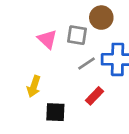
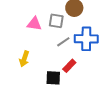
pink triangle: (47, 39) -> (34, 24), turned -35
black square: (55, 112) -> (53, 78), moved

